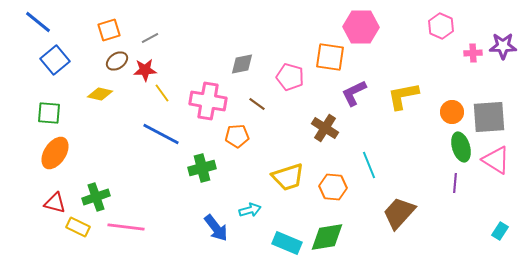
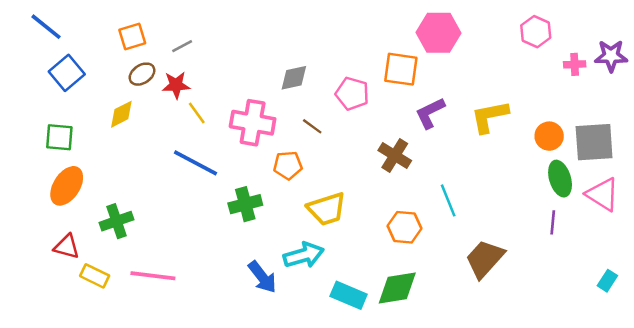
yellow diamond: (100, 94) -> (121, 114), turned -40
yellow trapezoid: (288, 177) -> (327, 209), moved
green cross: (96, 197) -> (116, 221), moved
cyan arrow: (250, 210) -> (304, 255), size x1.5

